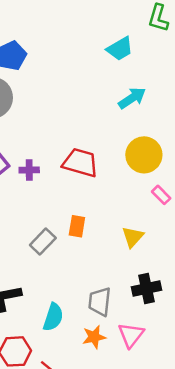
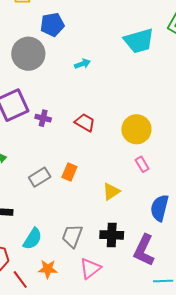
cyan trapezoid: (120, 49) -> (139, 41), size x1.4
cyan arrow: (132, 98) -> (82, 64), moved, size x0.7
red trapezoid: (80, 163) -> (85, 123), size x0.7
orange star: (94, 337) -> (48, 269), moved

